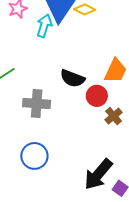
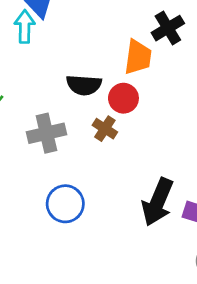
brown cross: (114, 116) -> (105, 129), moved

